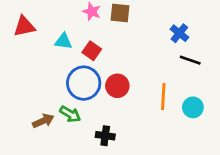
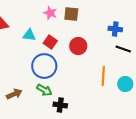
blue cross: (179, 33) -> (115, 29), turned -32
red circle: (117, 86) -> (78, 46), moved
green arrow: (70, 114) -> (44, 90), moved

